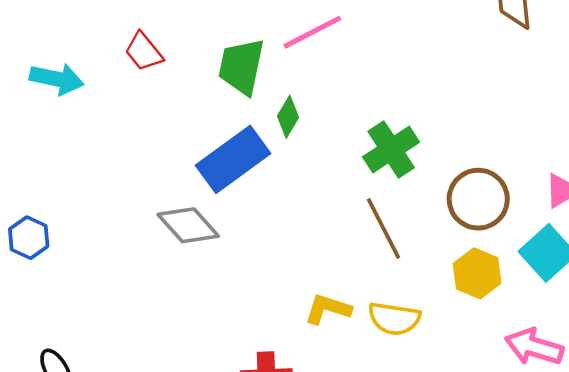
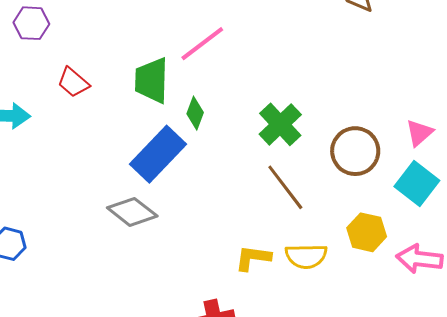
yellow hexagon: (477, 273) -> (367, 232), moved

